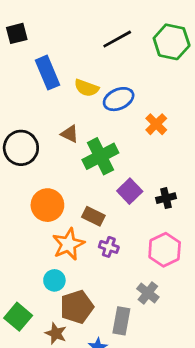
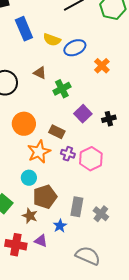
green cross: (100, 156) -> (62, 89), size x0.7
pink hexagon: (165, 250) -> (91, 159), moved
gray cross: (148, 293) -> (101, 214), moved

